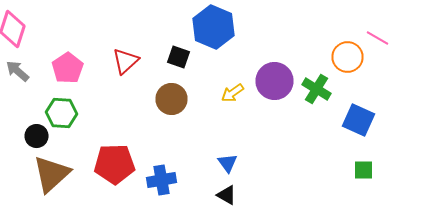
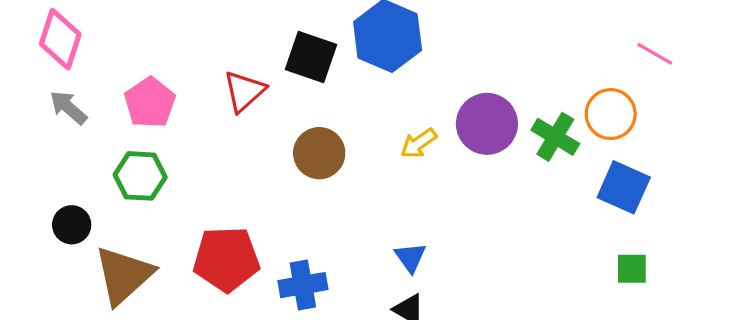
black square: (178, 57) -> (311, 57), moved, size x1.4
orange circle: (348, 57) -> (611, 114), moved
black circle: (36, 136) -> (72, 225), moved

